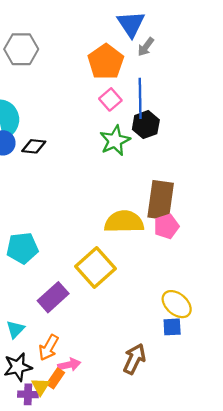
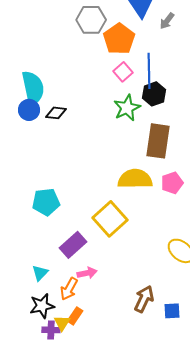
gray arrow: (146, 47) -> (167, 21), moved
gray hexagon: (21, 49) -> (91, 20), moved
brown rectangle: (161, 200) -> (158, 141), moved
blue square: (172, 327) -> (172, 311), moved
pink arrow: (69, 365) -> (87, 273), moved

